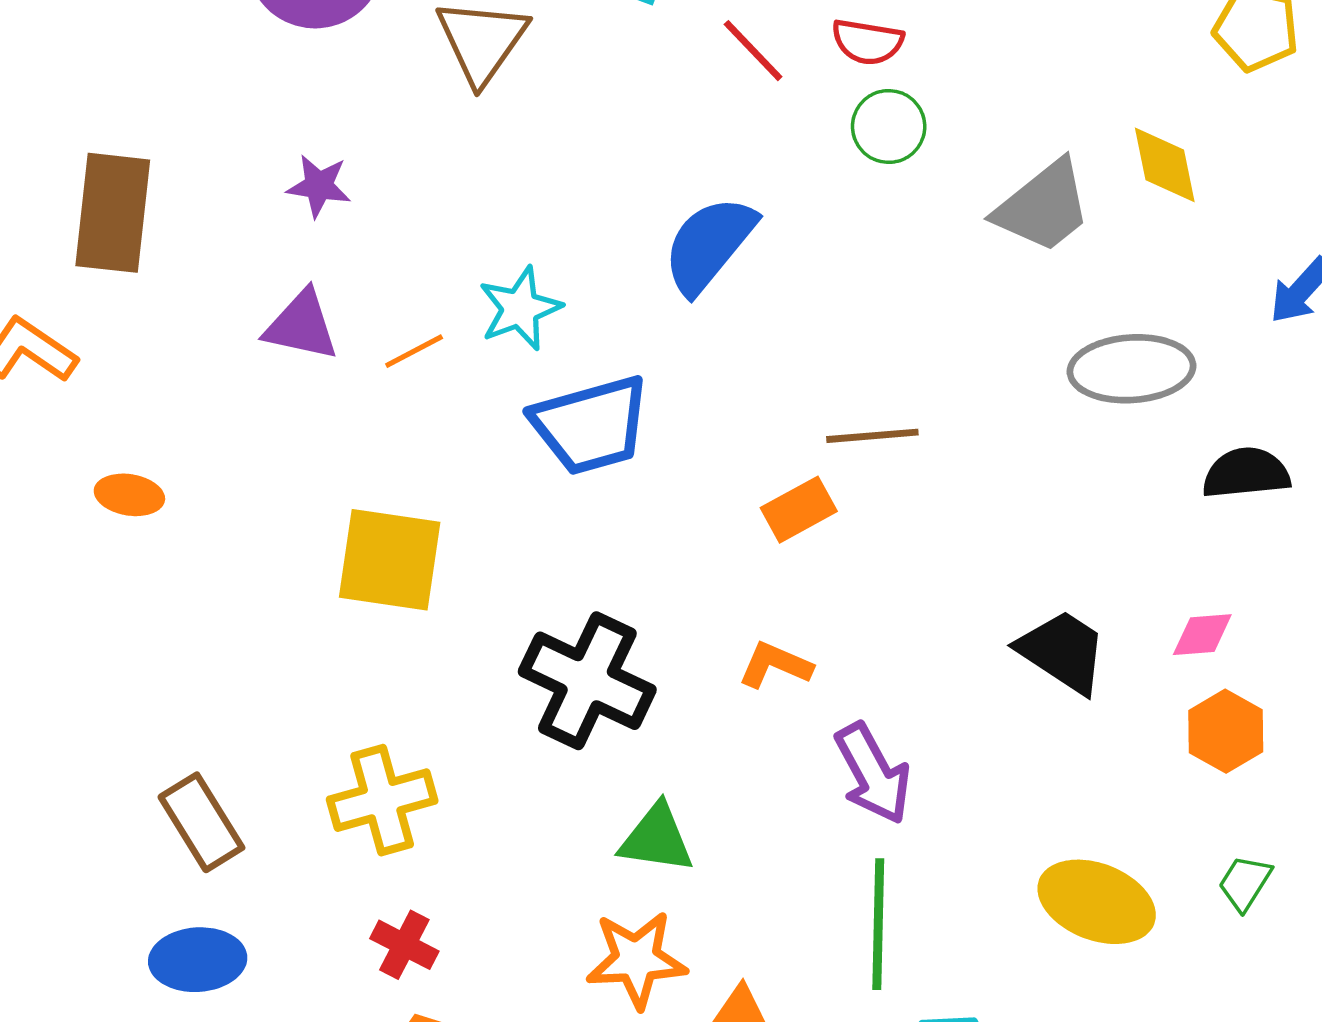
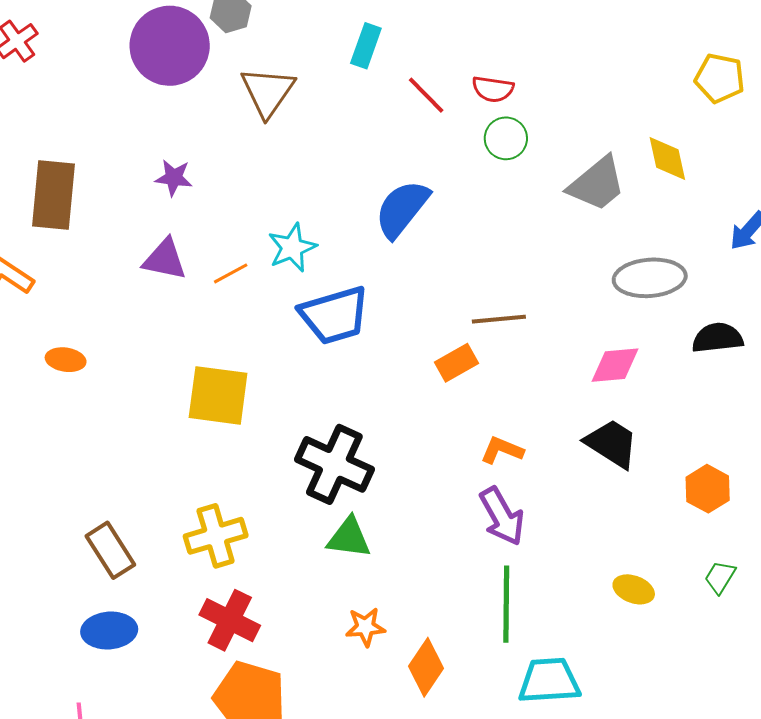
pink diamond: (1202, 635) -> (615, 365), moved, size x1.4
orange L-shape: (775, 665) -> (502, 450), moved
green triangle: (656, 839) -> (349, 538), moved
yellow ellipse: (1097, 902) -> (634, 589), size x0.6
red cross: (404, 945) -> (230, 620), size x1.5
orange star: (636, 960) -> (365, 627), size x0.7

